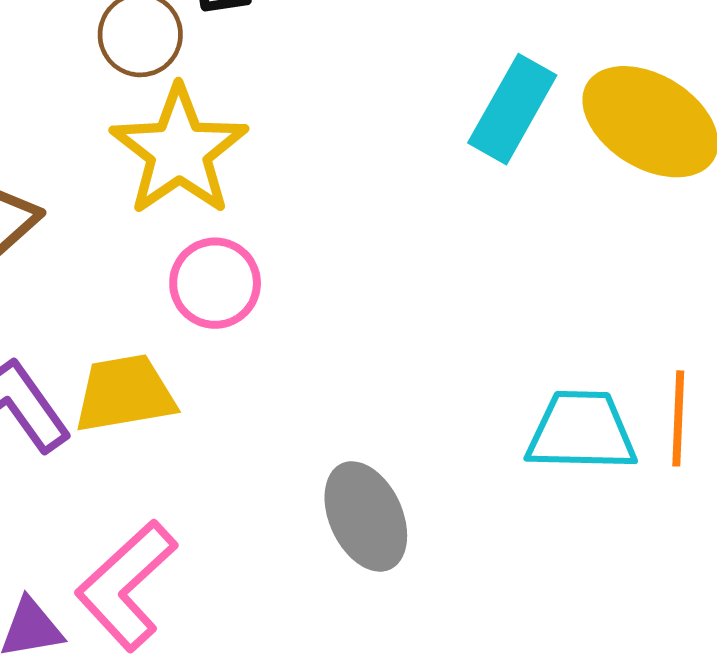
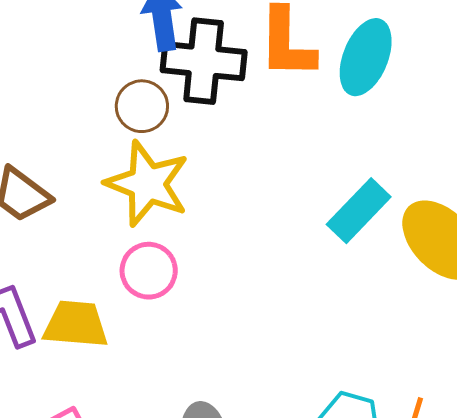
yellow star: (179, 151) -> (147, 184), turned -30

